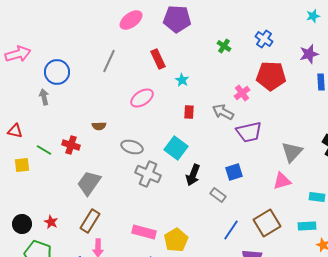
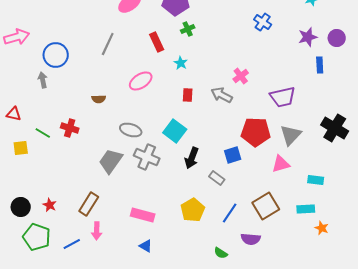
green cross: (224, 46) -> (188, 29), moved, turned 32
red pentagon: (271, 76) -> (256, 132), moved
brown semicircle: (99, 126) -> (99, 99), moved
purple trapezoid: (249, 132) -> (283, 97), moved
gray trapezoid: (89, 183) -> (111, 161), moved
yellow pentagon: (176, 240) -> (193, 210), moved

